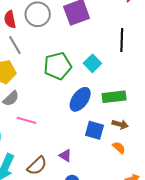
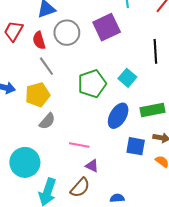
pink line: (27, 120) -> (79, 145), moved
purple triangle: (65, 156) -> (92, 166), moved

